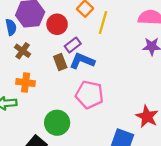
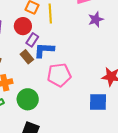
red circle: (57, 24) -> (23, 26), moved
green circle: (57, 123) -> (28, 99), moved

